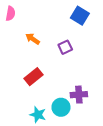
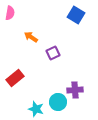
purple square: (65, 47) -> (53, 53), moved
red rectangle: (34, 77) -> (15, 78), moved

